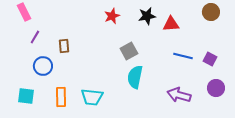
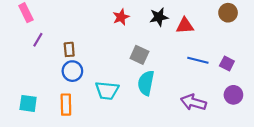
gray square: (129, 51) -> (139, 55), turned -36
blue circle: (43, 66) -> (72, 71), moved
cyan trapezoid: (92, 97) -> (107, 91), moved

